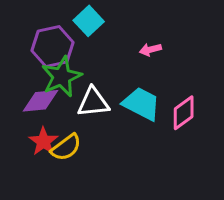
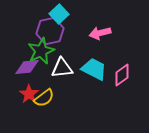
purple hexagon: (53, 47) -> (50, 31), moved
pink arrow: (150, 50) -> (100, 33), size x1.5

